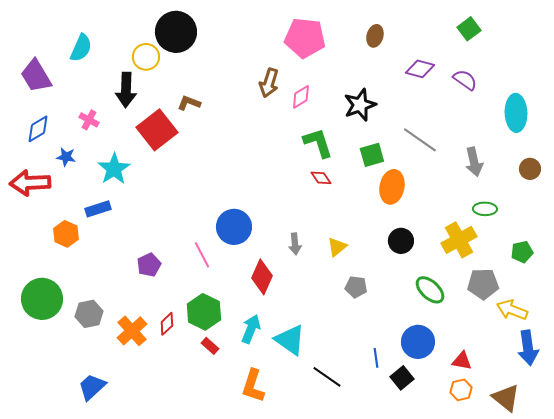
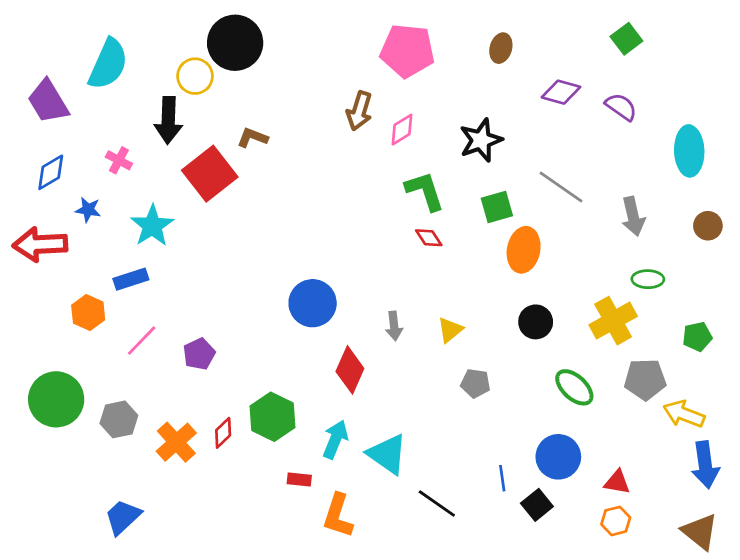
cyan semicircle: (81, 48) -> (108, 64), size x1.4
pink line: (202, 255) -> (142, 341), moved, turned 72
red rectangle: (210, 346) -> (299, 480), moved, turned -36
brown triangle: (506, 398) -> (700, 532), moved

